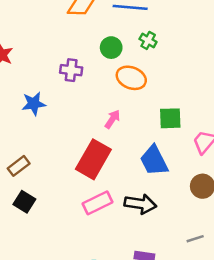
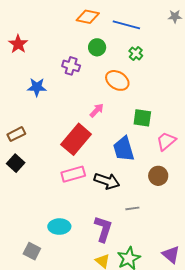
green circle: (111, 48) -> (97, 47), moved
gray line: (195, 239) -> (132, 208), moved

